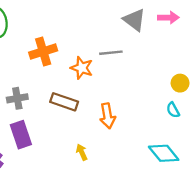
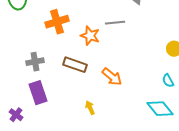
cyan semicircle: (173, 110) -> (168, 81), moved
orange arrow: (107, 116) -> (112, 77), turned -40

